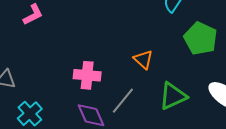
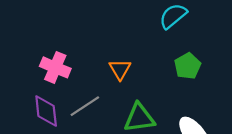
green pentagon: (201, 38) -> (188, 66), size x0.7

